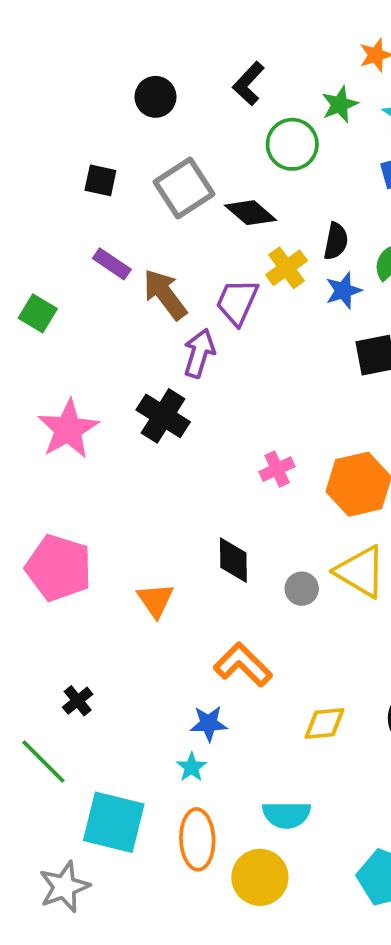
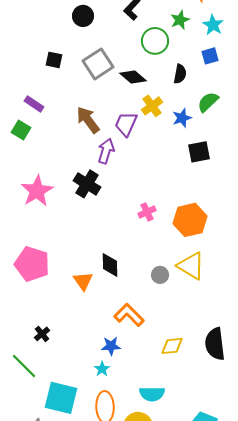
black semicircle: (336, 241) -> (180, 74), moved
purple rectangle: (112, 264) -> (34, 104), moved
black diamond: (233, 560) -> (110, 265), moved

